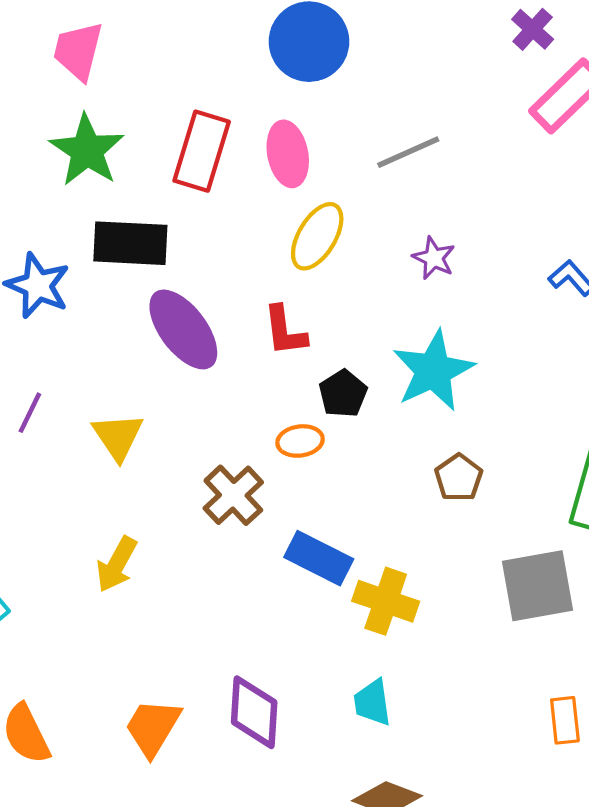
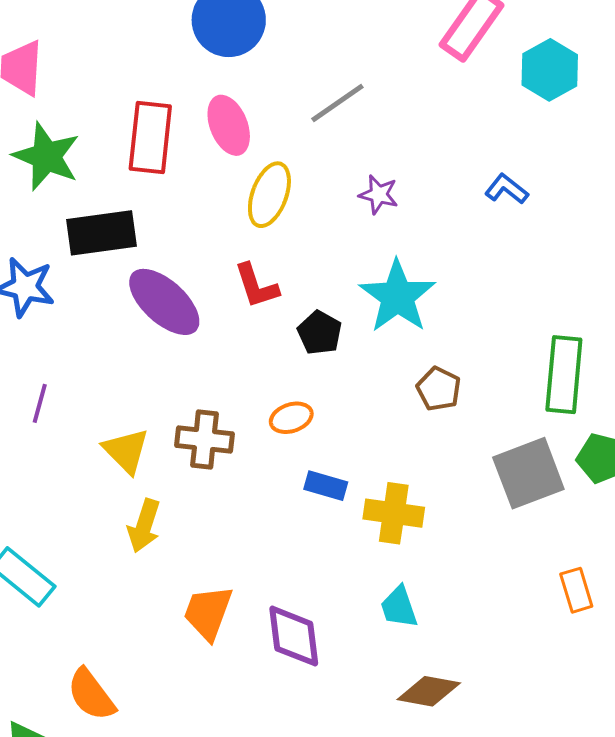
yellow triangle: (118, 436) -> (126, 451), moved
orange ellipse: (300, 441) -> (291, 418), moved
brown cross: (233, 495) -> (204, 440), moved, turned -30
blue rectangle: (319, 558) -> (326, 486), size x0.7
orange trapezoid: (153, 727) -> (208, 613), moved

